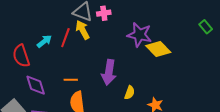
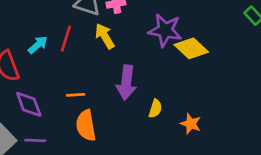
yellow arrow: (83, 30) -> (105, 36), moved

